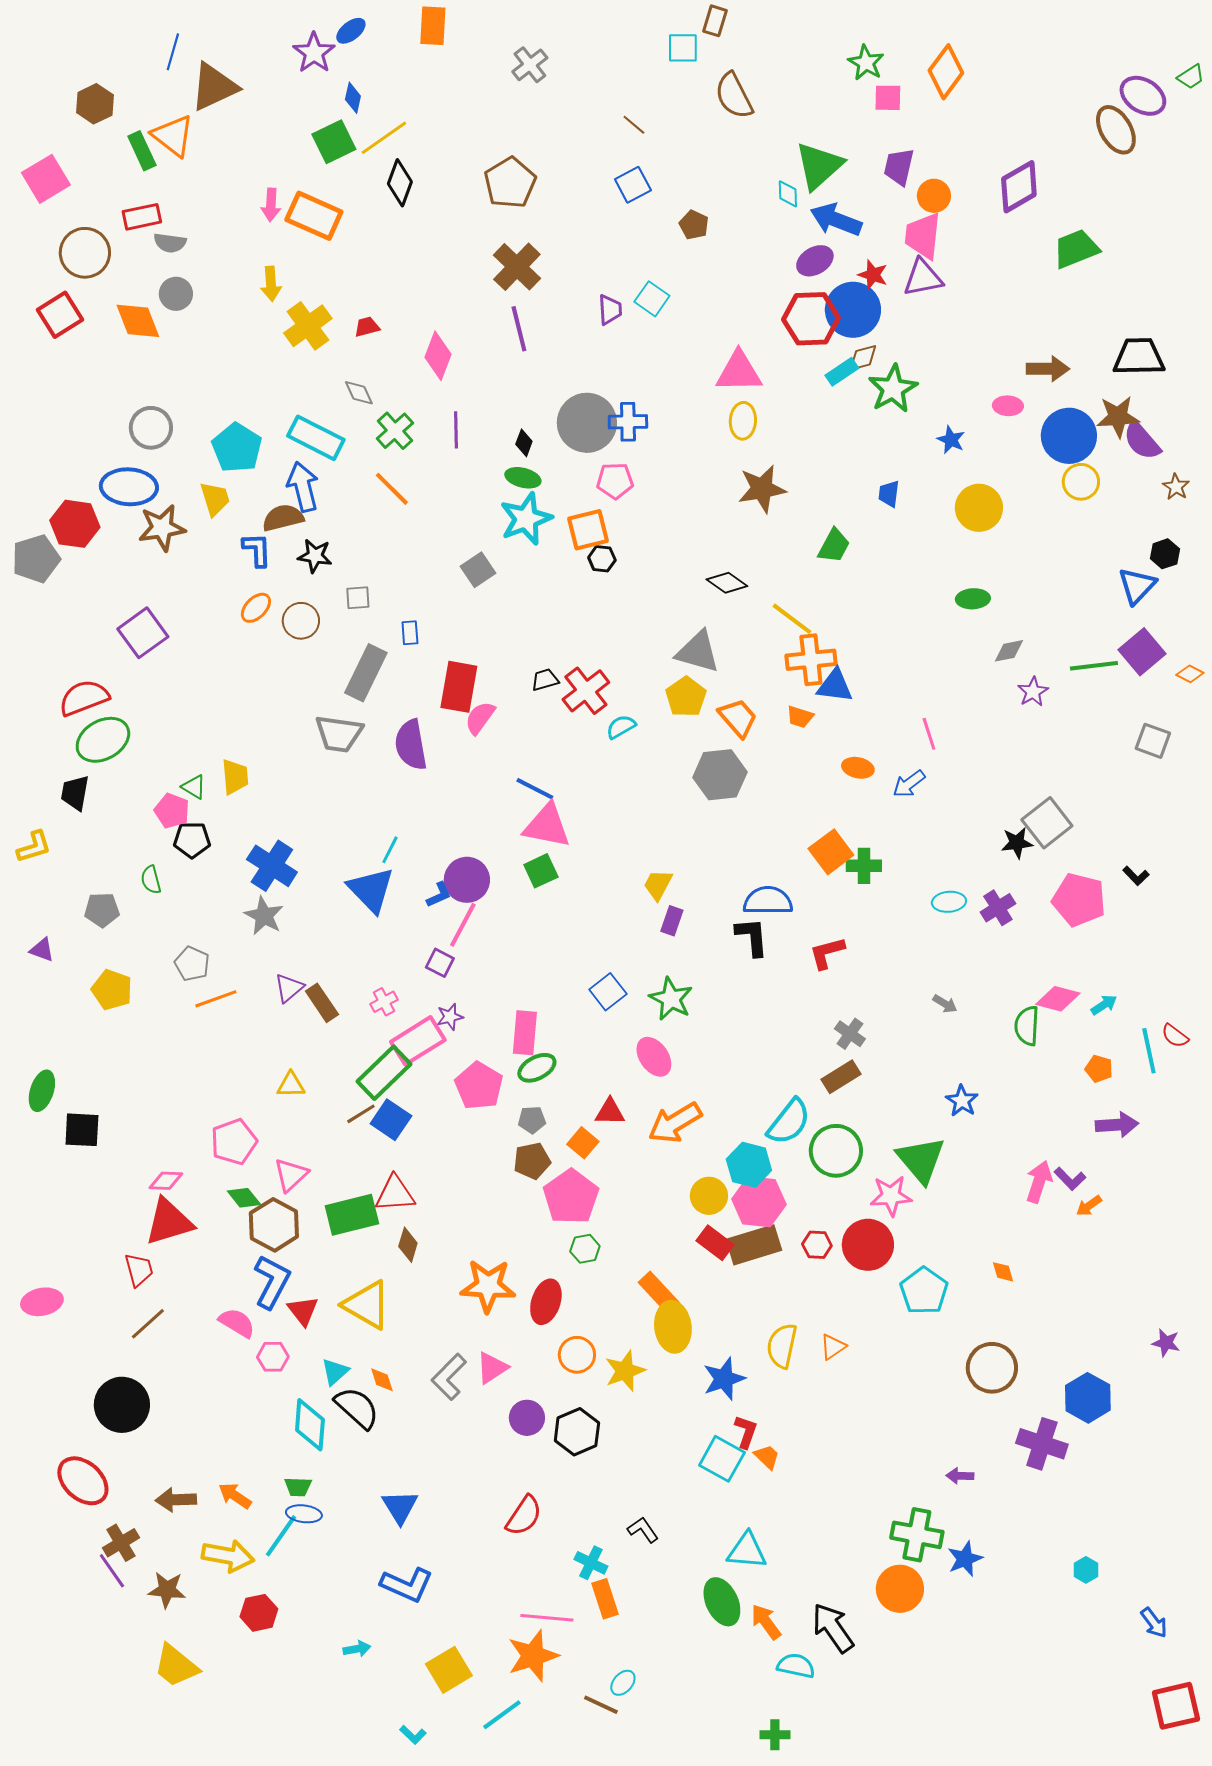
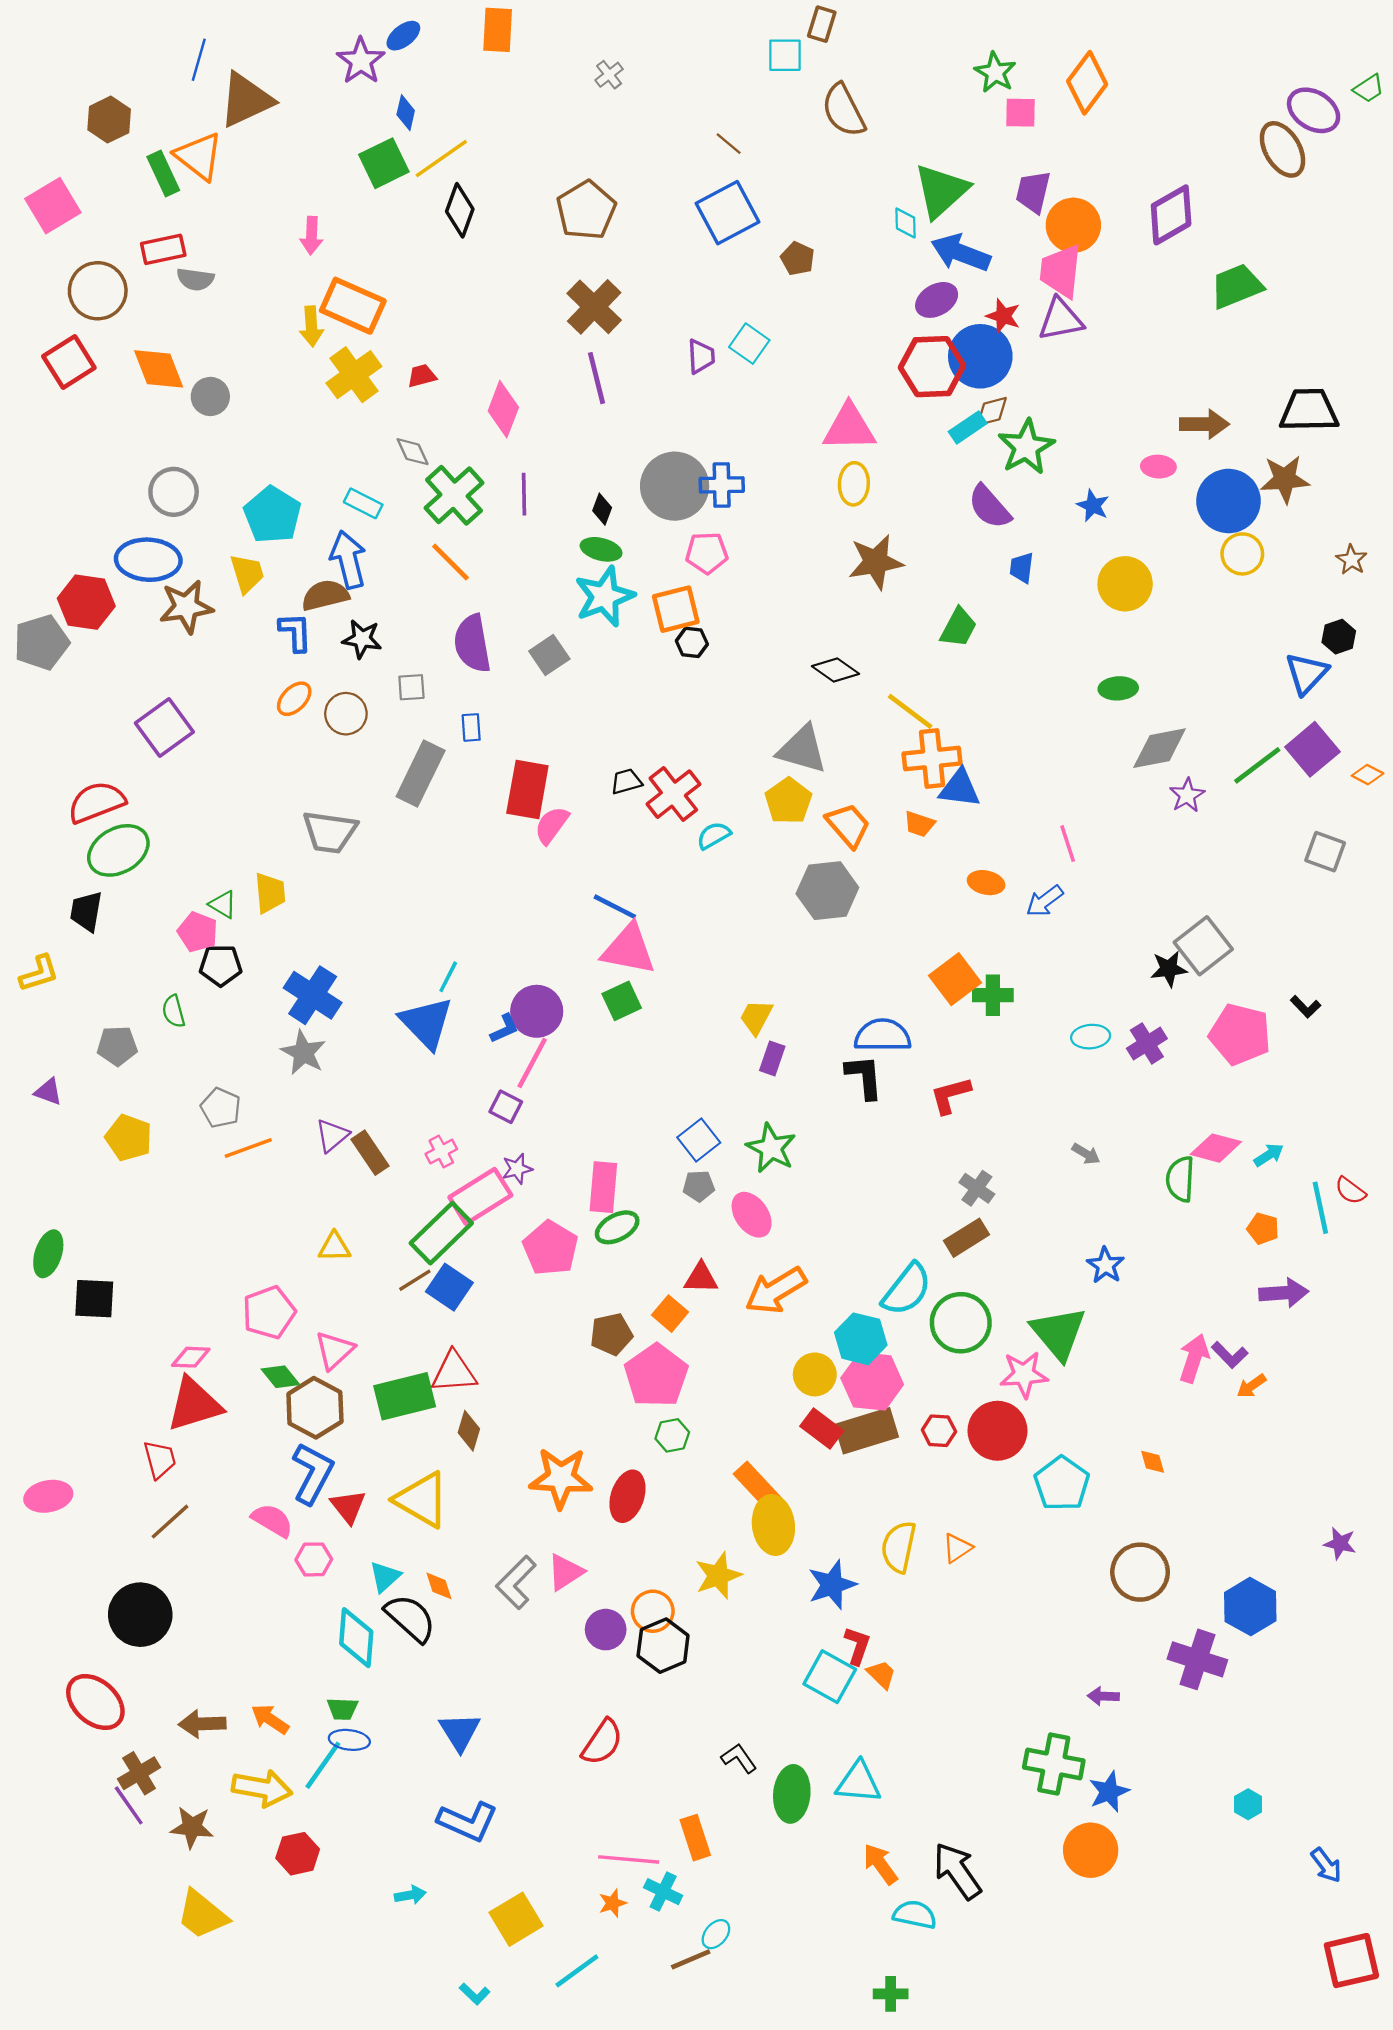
gray cross: (530, 65) -> (609, 75), size x0.7
blue square: (633, 185) -> (727, 213), size x1.5
orange circle: (934, 196) -> (1073, 225), size x1.4
orange rectangle: (314, 216) -> (353, 306), moved
gray circle: (176, 294) -> (210, 396), moved
green cross: (395, 431) -> (454, 495), size x1.4
cyan rectangle: (316, 438) -> (363, 503), size x0.6
purple semicircle: (1142, 441) -> (989, 507), moved
gray diamond: (1009, 651) -> (1160, 748), size x1.6
green line: (1094, 666) -> (1257, 765), turned -30
gray trapezoid: (339, 734) -> (330, 832), moved
purple semicircle: (411, 745) -> (472, 644), moved
gray pentagon: (532, 1120) -> (699, 1186), moved
orange circle: (577, 1355) -> (653, 1611), moved
cyan cross: (591, 1563) -> (663, 1892), moved
orange circle: (900, 1589) -> (1091, 1850), moved
green ellipse: (722, 1602) -> (792, 1794), moved, turned 30
orange star: (533, 1656) -> (613, 1903), size x0.5
brown line: (601, 1705) -> (691, 1959), turned -48

